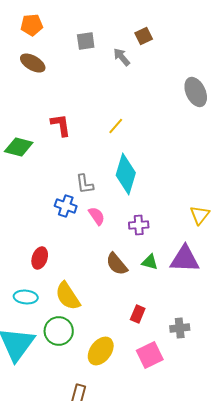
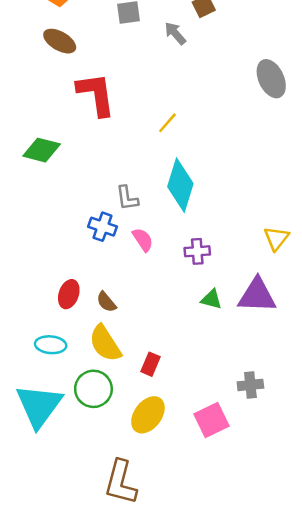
red L-shape: (61, 125) -> (96, 94), moved, size x1.5
brown semicircle: (117, 264) -> (106, 302), moved, size x0.7
red rectangle: (138, 314) -> (151, 364), moved

